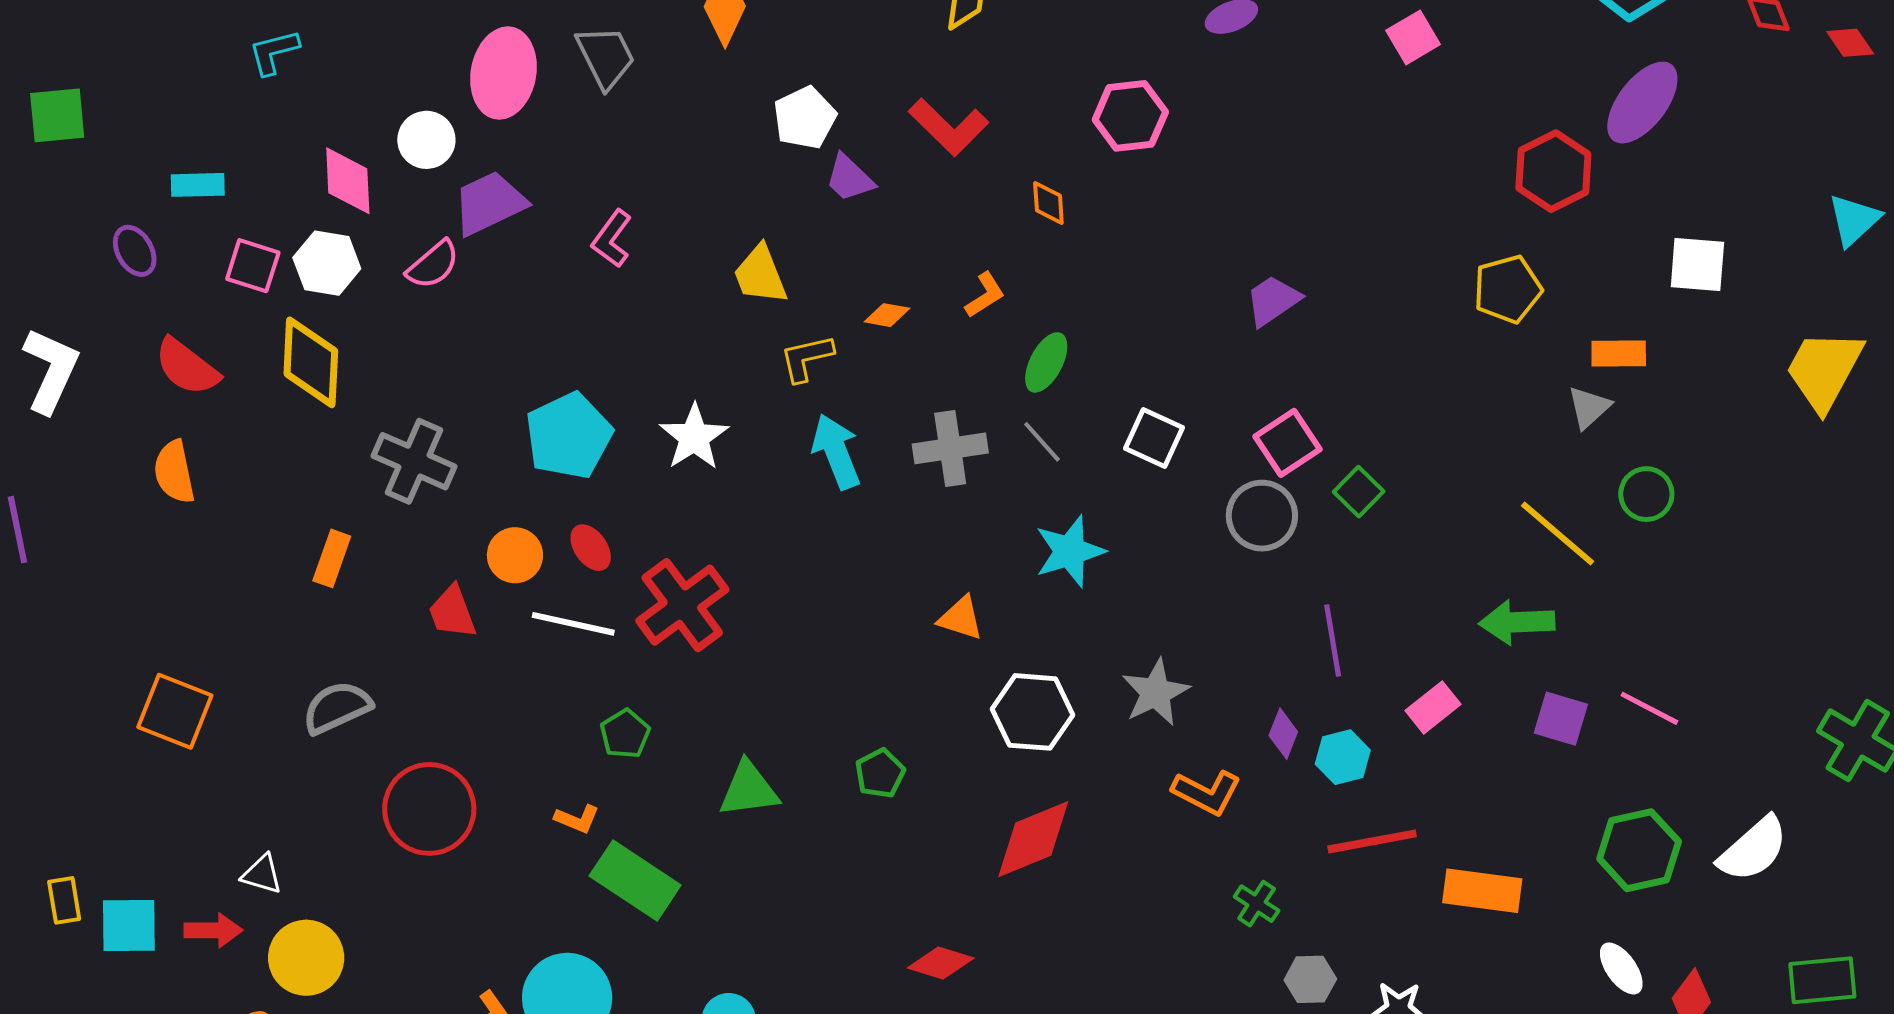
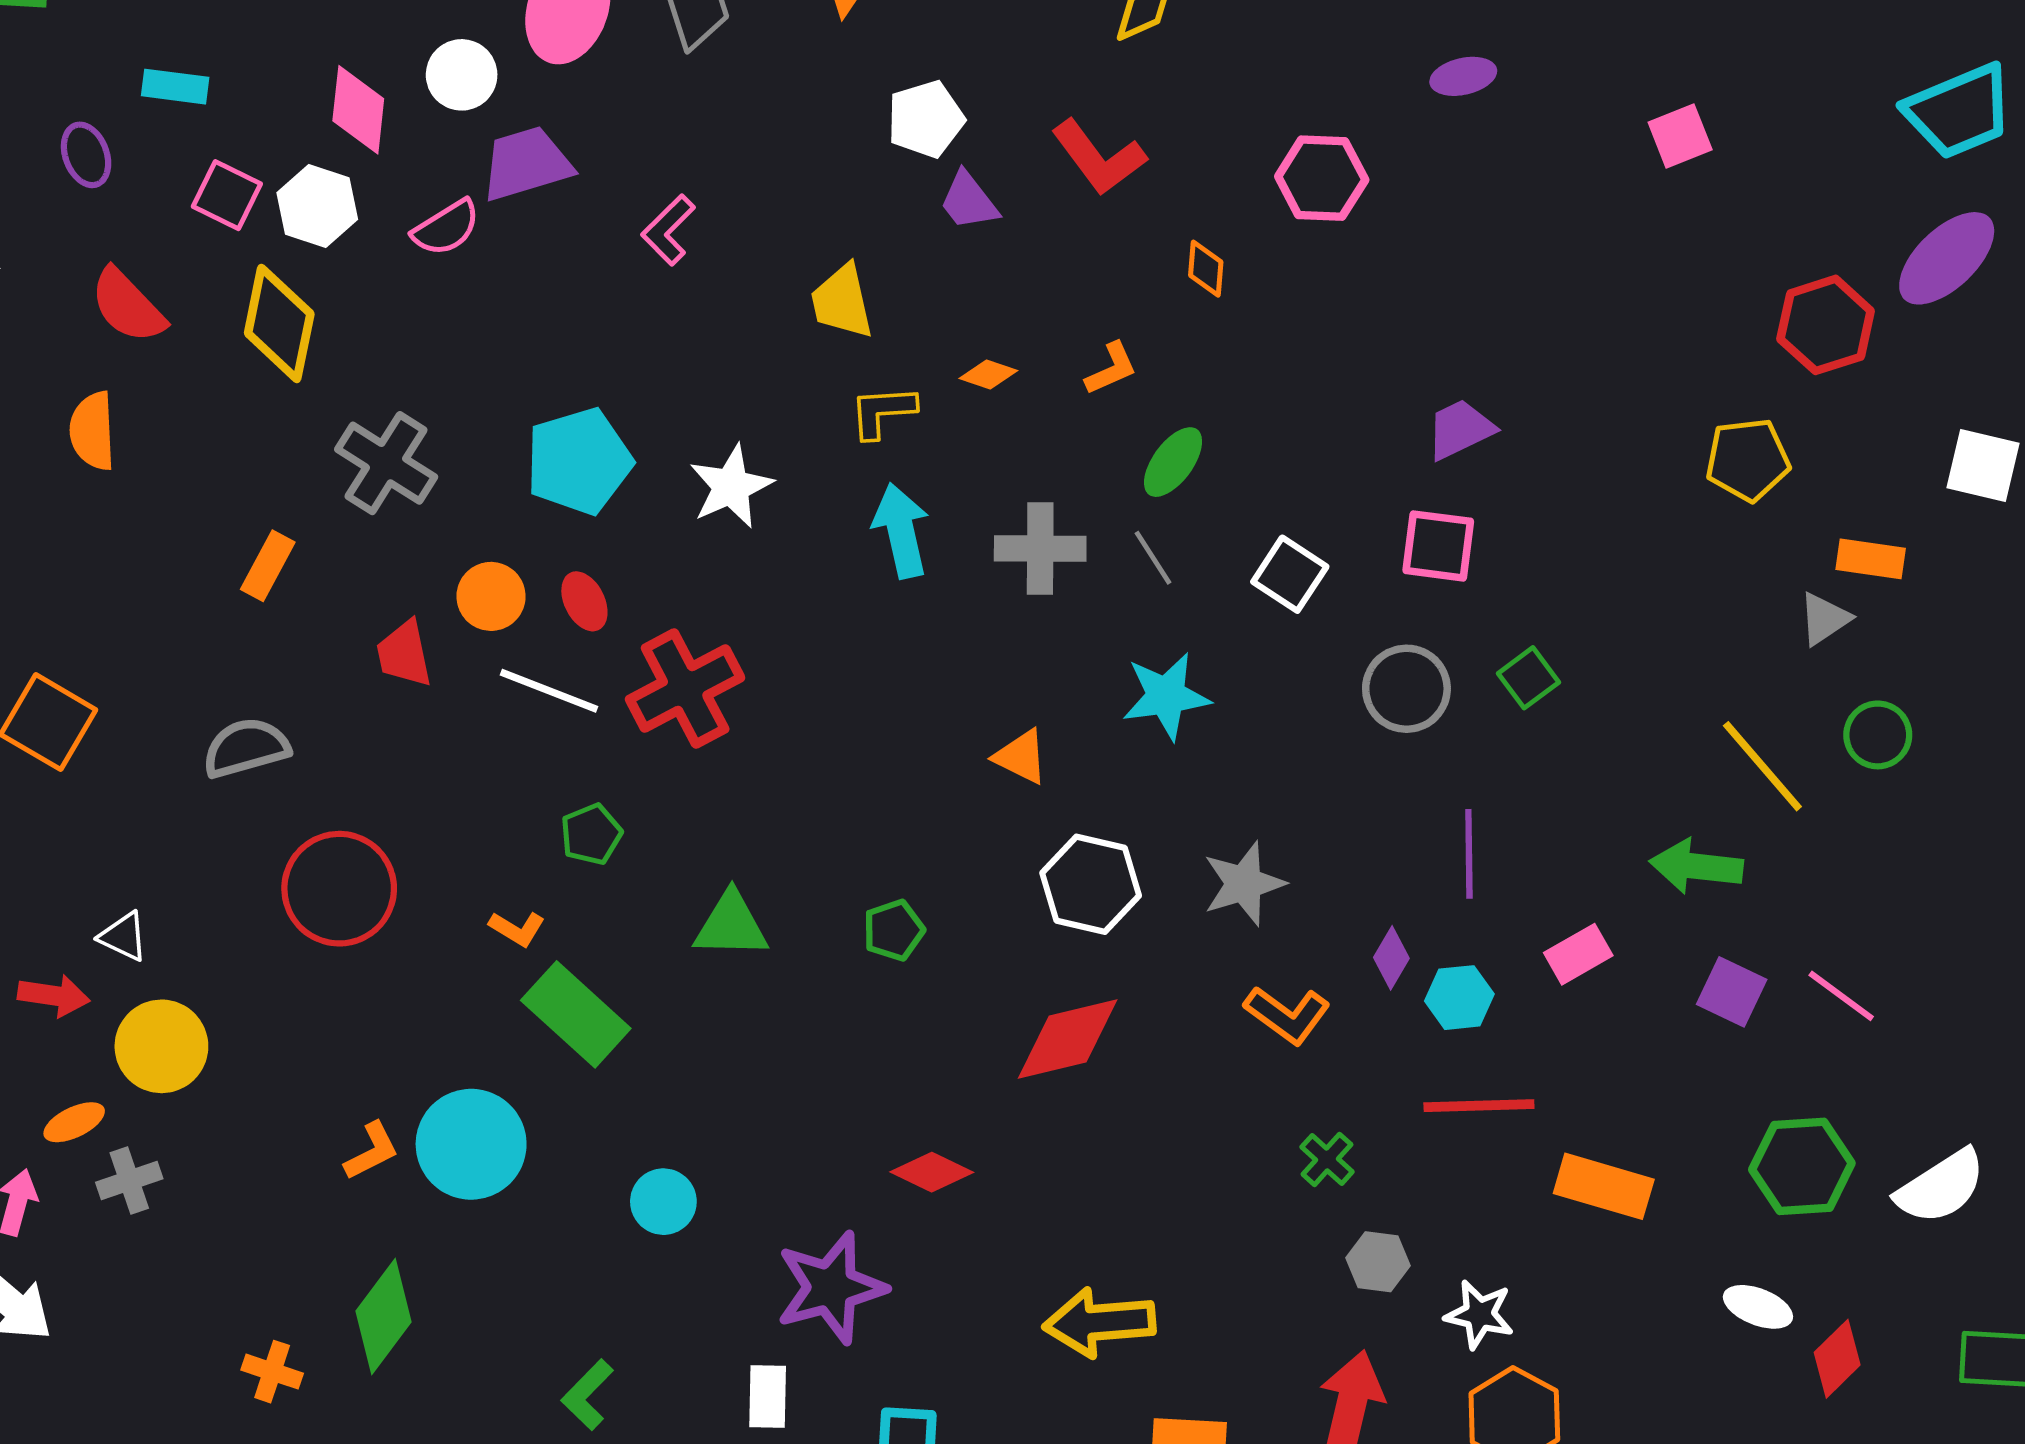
pink square: (1288, 443) -> (1438, 546), moved, turned 32
white ellipse: (1621, 968) -> (1758, 1307), turned -42

